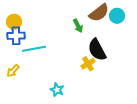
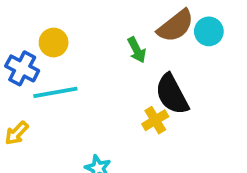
yellow circle: (14, 22) -> (54, 43), moved
blue cross: (16, 36) -> (22, 68), turned 30

